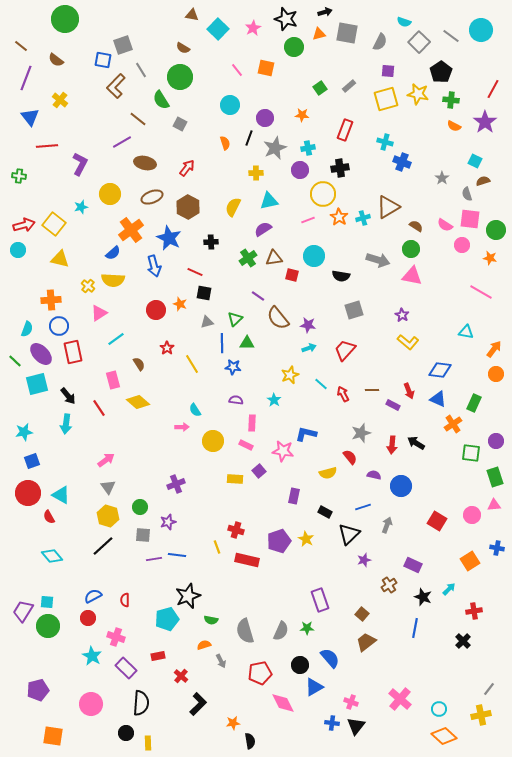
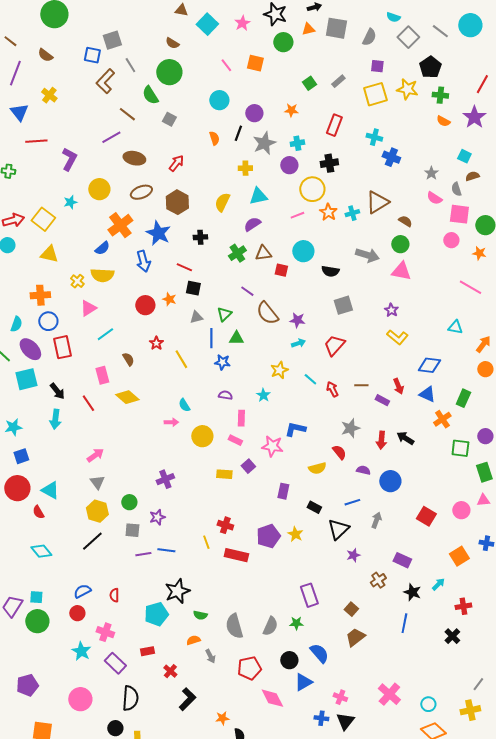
pink semicircle: (445, 225) -> (434, 198), moved

